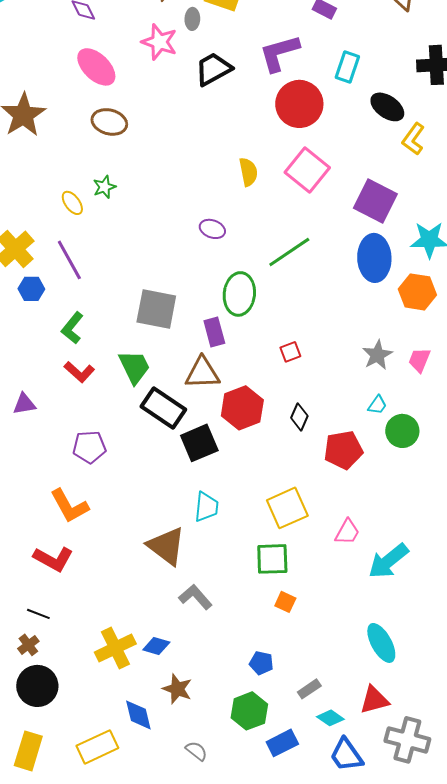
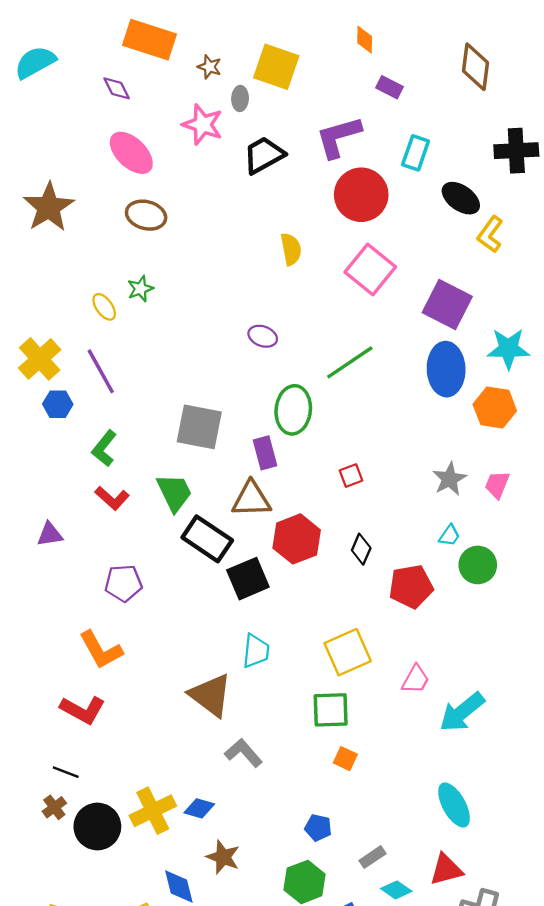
yellow semicircle: (248, 172) -> (291, 249), moved
black circle: (37, 686) -> (97, 827), moved

